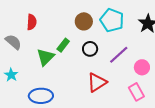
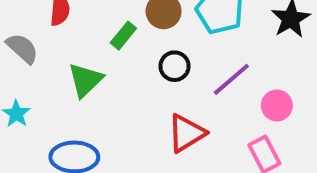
green rectangle: (63, 45) -> (123, 36), moved

